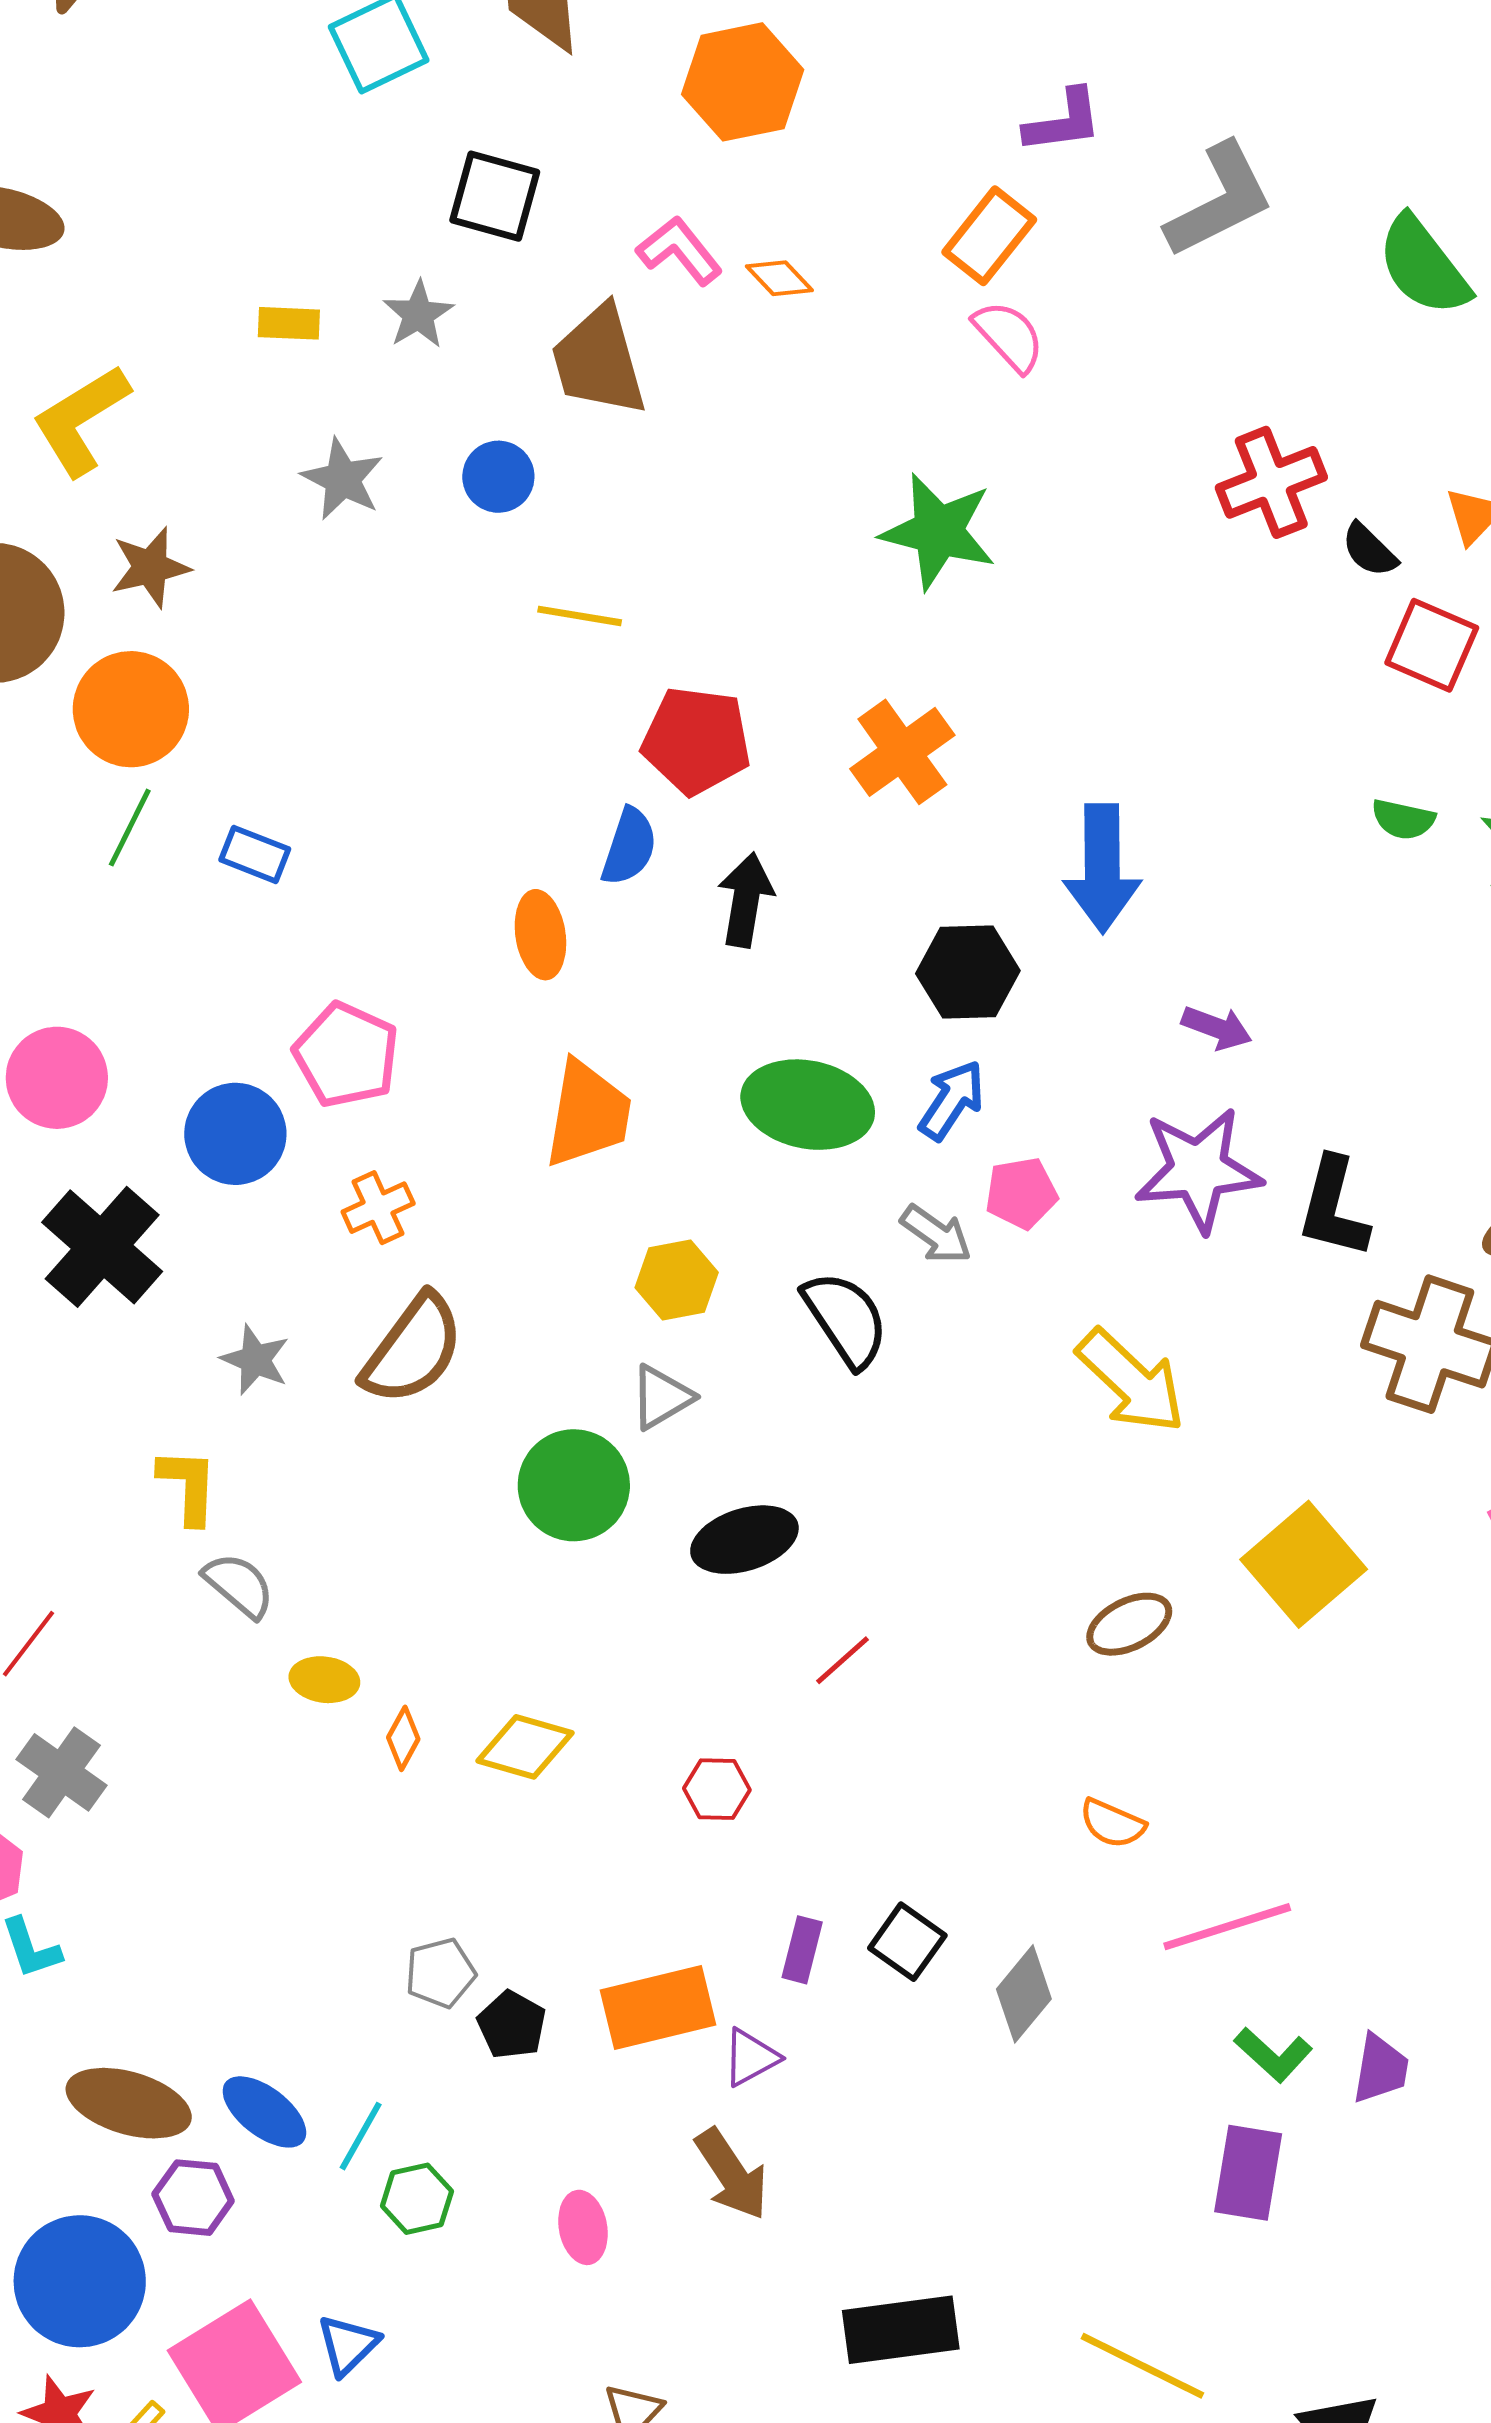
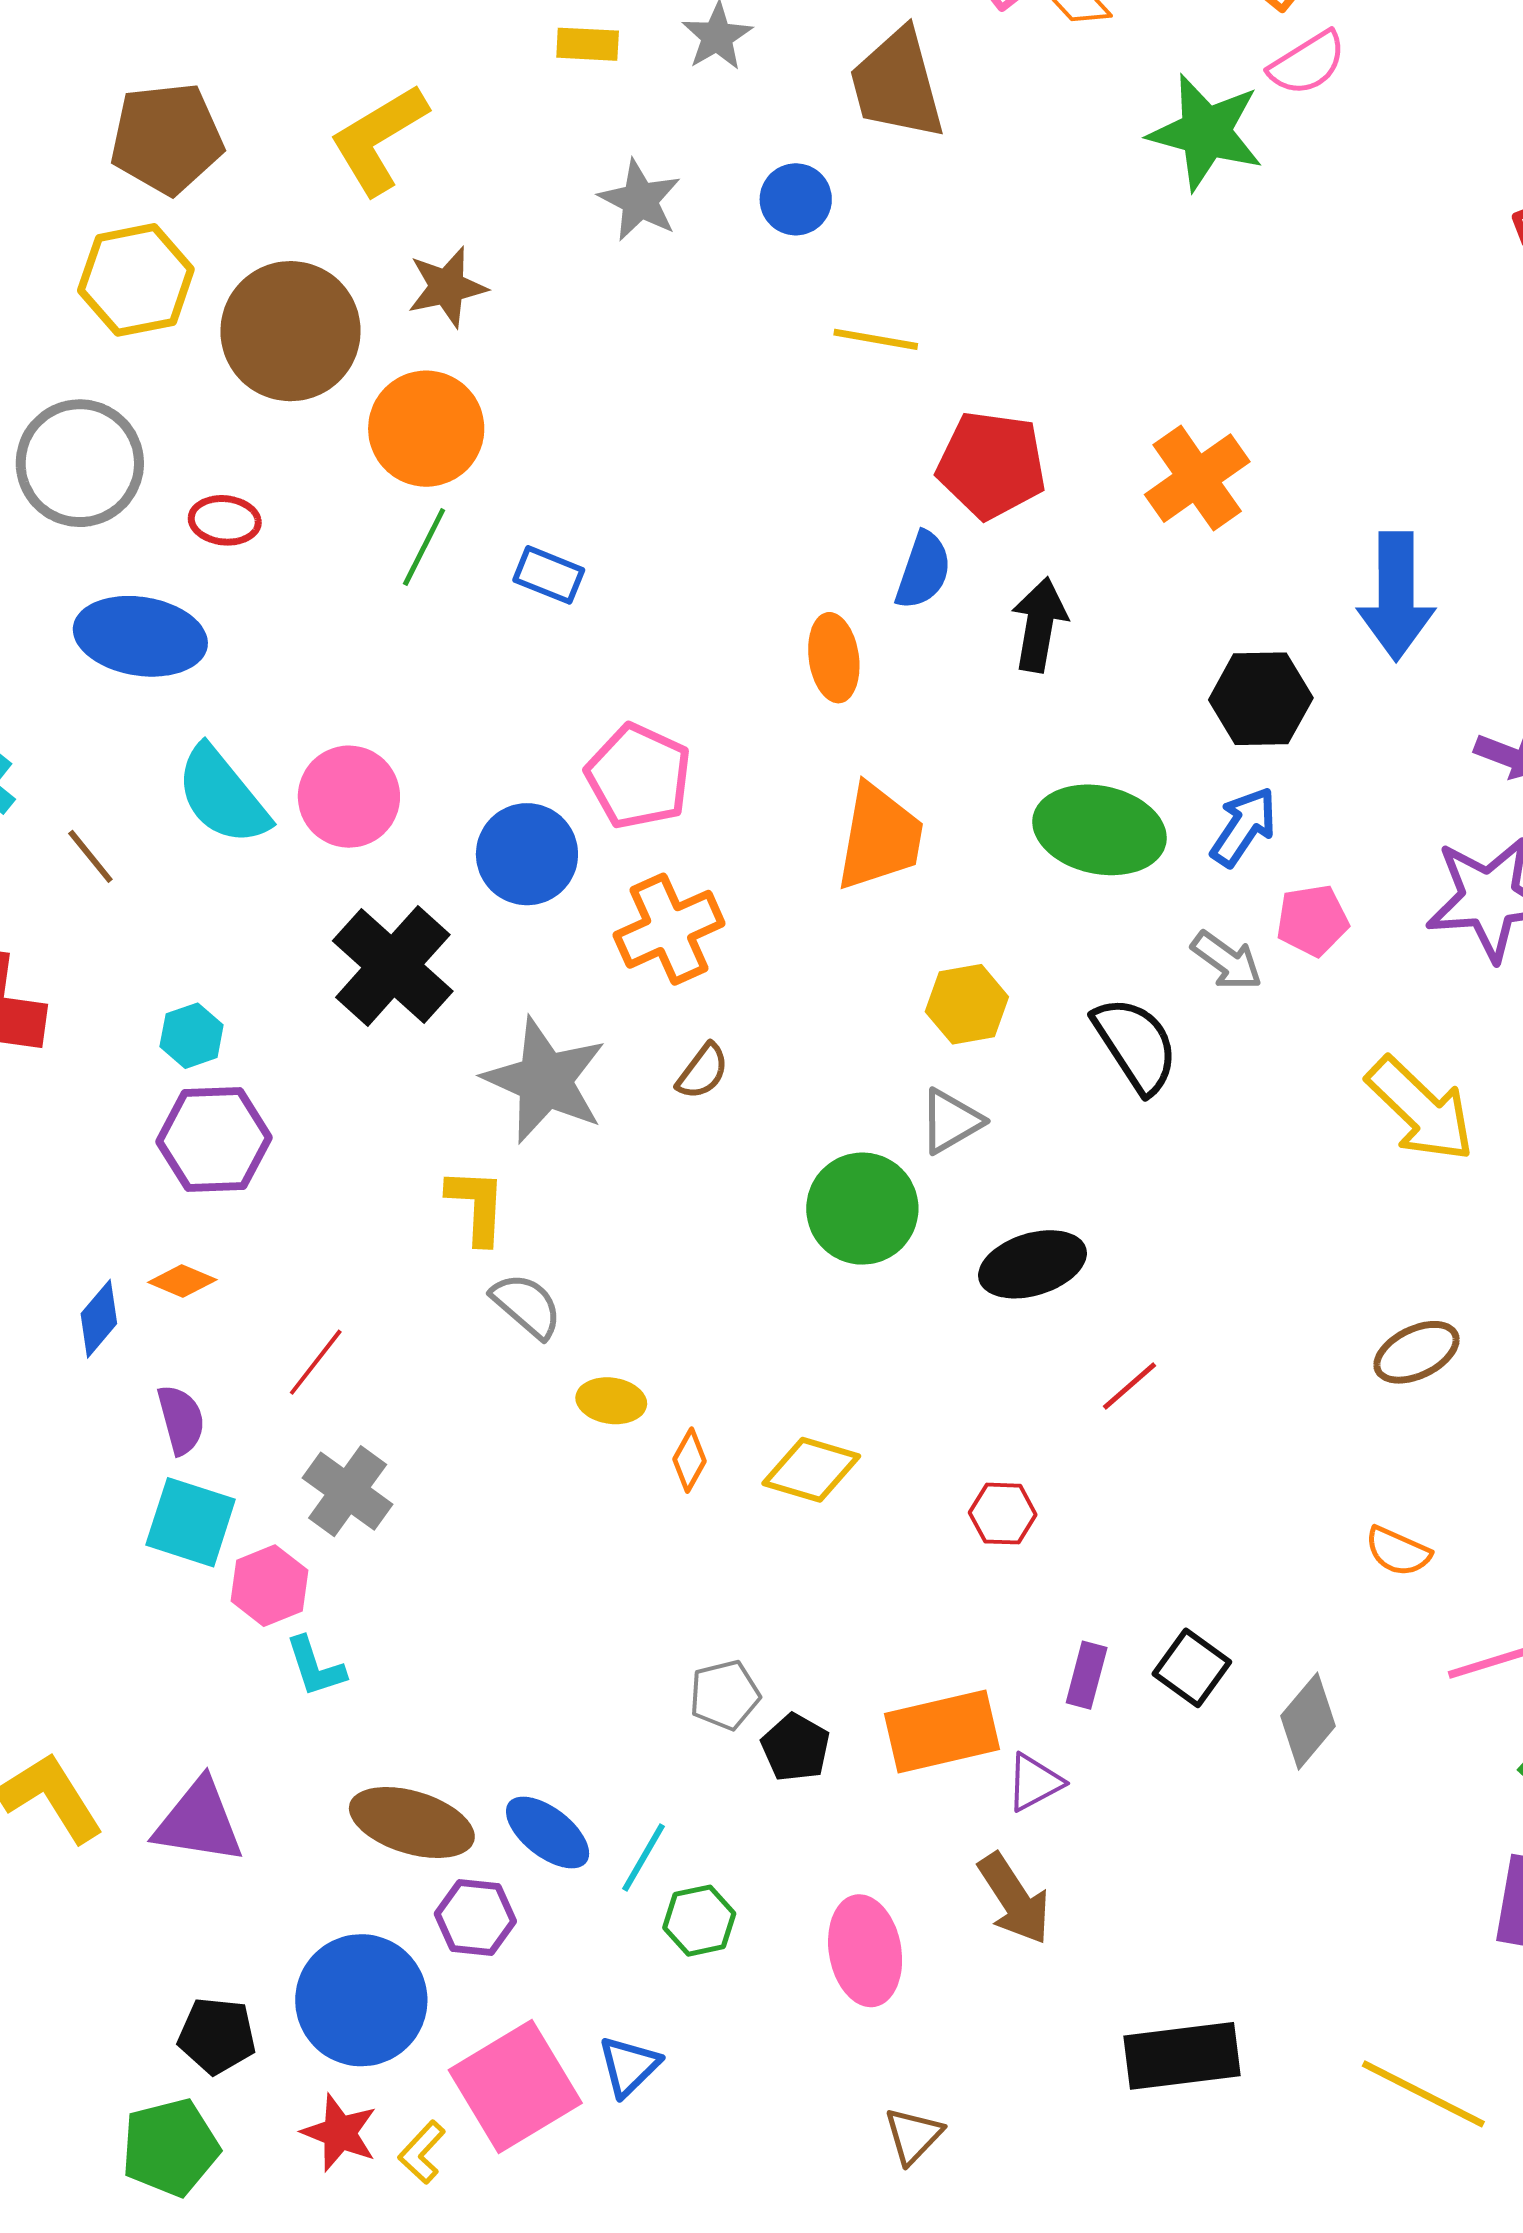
pink semicircle: (1009, 336) -> (1307, 63), turned 100
green star: (938, 531) -> (1206, 132), moved
orange cross: (378, 1208) -> (669, 929), size x1.5
brown semicircle: (413, 1350) -> (703, 1071), size x0.5
gray star: (255, 1360) -> (545, 1080), size x1.8
pink ellipse: (583, 2227) -> (865, 1951), size x1.5

